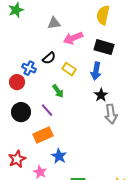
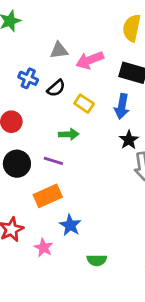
gray triangle: (54, 23) -> (59, 50), moved
blue cross: (29, 68) -> (28, 78), moved
green arrow: (58, 91) -> (69, 134), turned -56
purple line: (47, 110) -> (53, 161), turned -32

